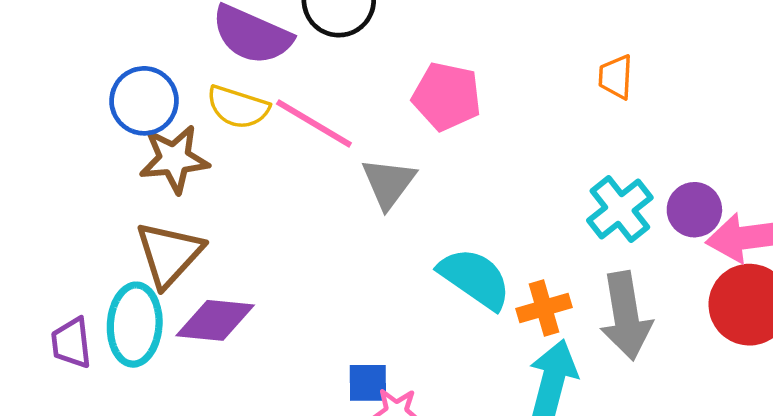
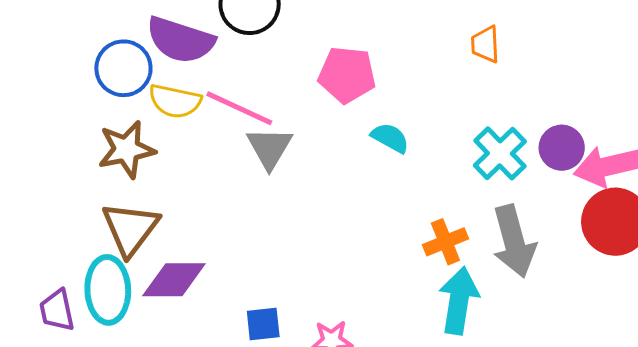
blue circle: (144, 101) -> (123, 68), moved
gray triangle: (389, 183) -> (269, 148), moved
cyan semicircle: (475, 278) -> (390, 138), moved, size x0.6
blue square: (368, 383) -> (263, 324), moved

